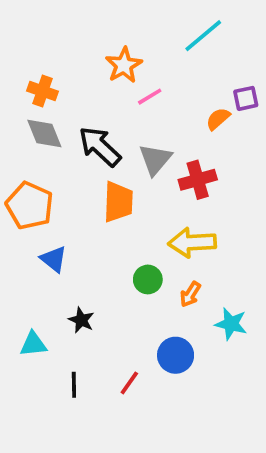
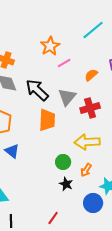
orange semicircle: (218, 119) -> (91, 75), moved
black star: (81, 320) -> (66, 184), moved
blue circle: (176, 355) -> (93, 203), moved
black line: (74, 385) -> (11, 221), moved

